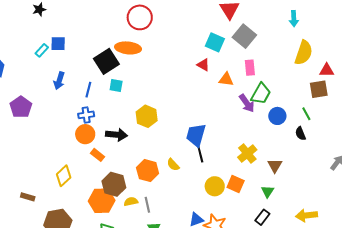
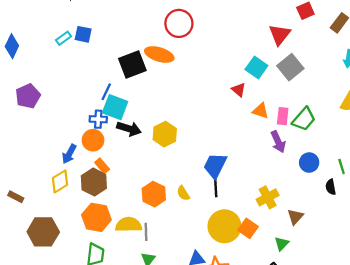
pink rectangle: (250, 68) -> (283, 116), moved
blue arrow: (59, 81) -> (69, 154), moved
cyan square: (116, 85) -> (115, 107), moved, size x1.6
green trapezoid: (261, 94) -> (304, 119), moved
black arrow: (116, 135) -> (129, 129), moved
brown hexagon: (114, 184) -> (94, 182), moved
yellow circle: (215, 186) -> (224, 226), size x1.5
yellow semicircle: (131, 202) -> (129, 225), size x1.6

